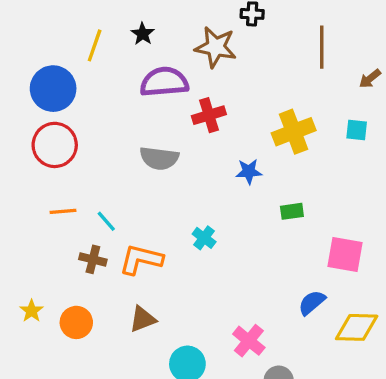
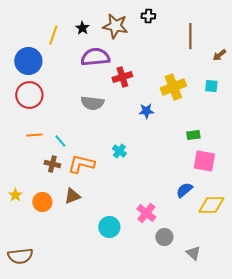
brown star: (216, 47) -> (115, 26), moved
green rectangle: (292, 211) -> (193, 135), moved
brown triangle: (143, 319) -> (72, 196), moved

